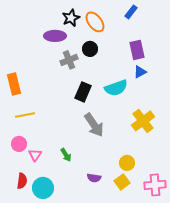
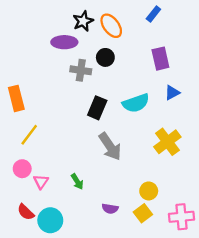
gray cross: (69, 60) -> (81, 70), turned 30
blue triangle: (140, 72) -> (172, 93), moved
yellow line: (25, 115) -> (29, 135), turned -42
red semicircle: (22, 181) -> (26, 212), turned 126

